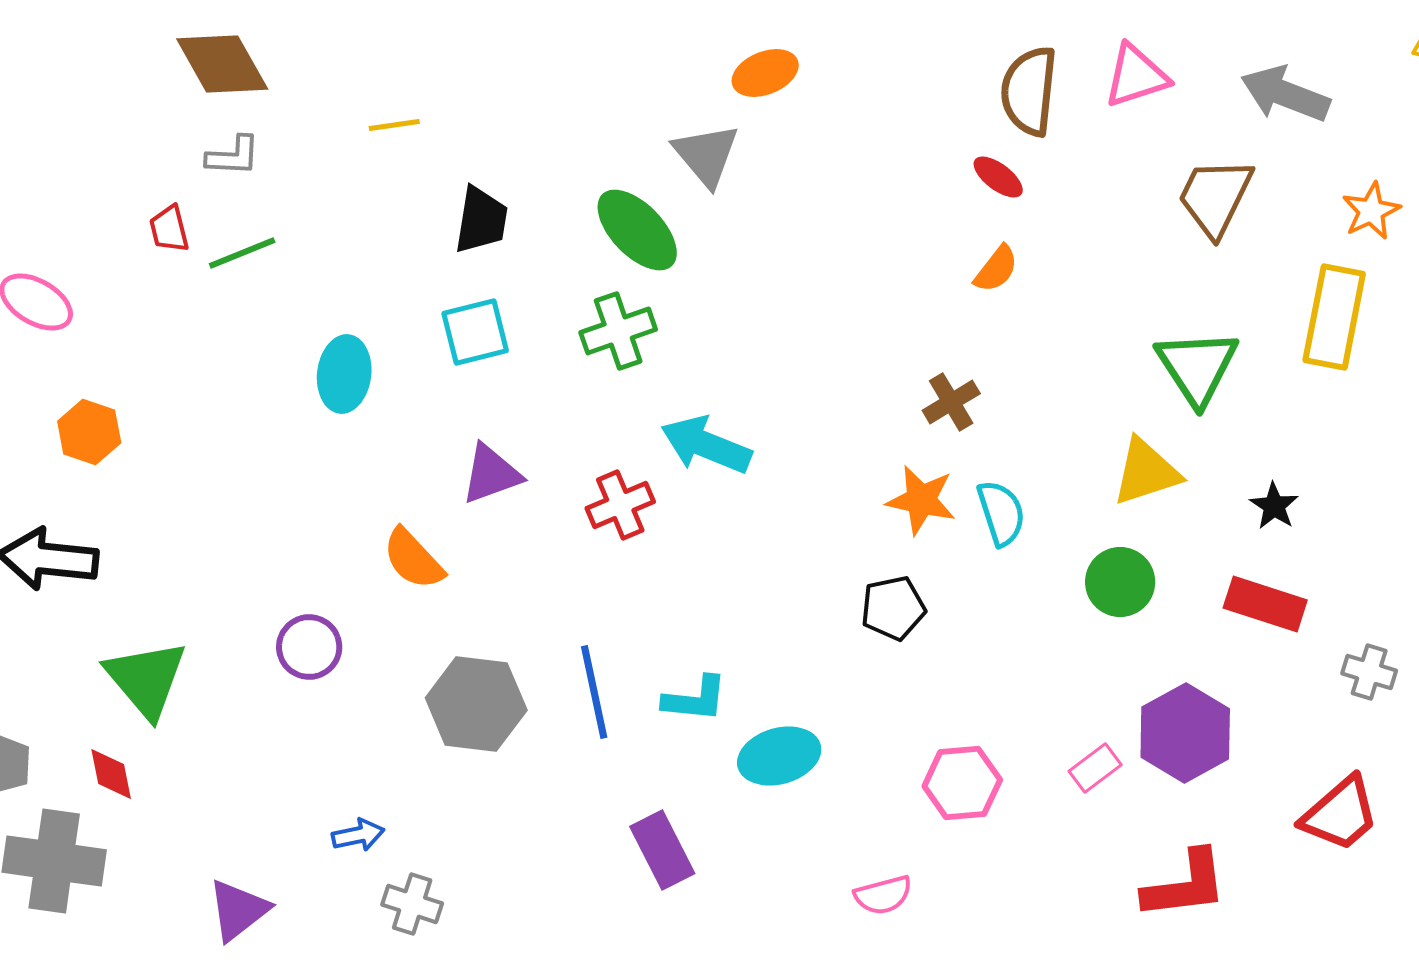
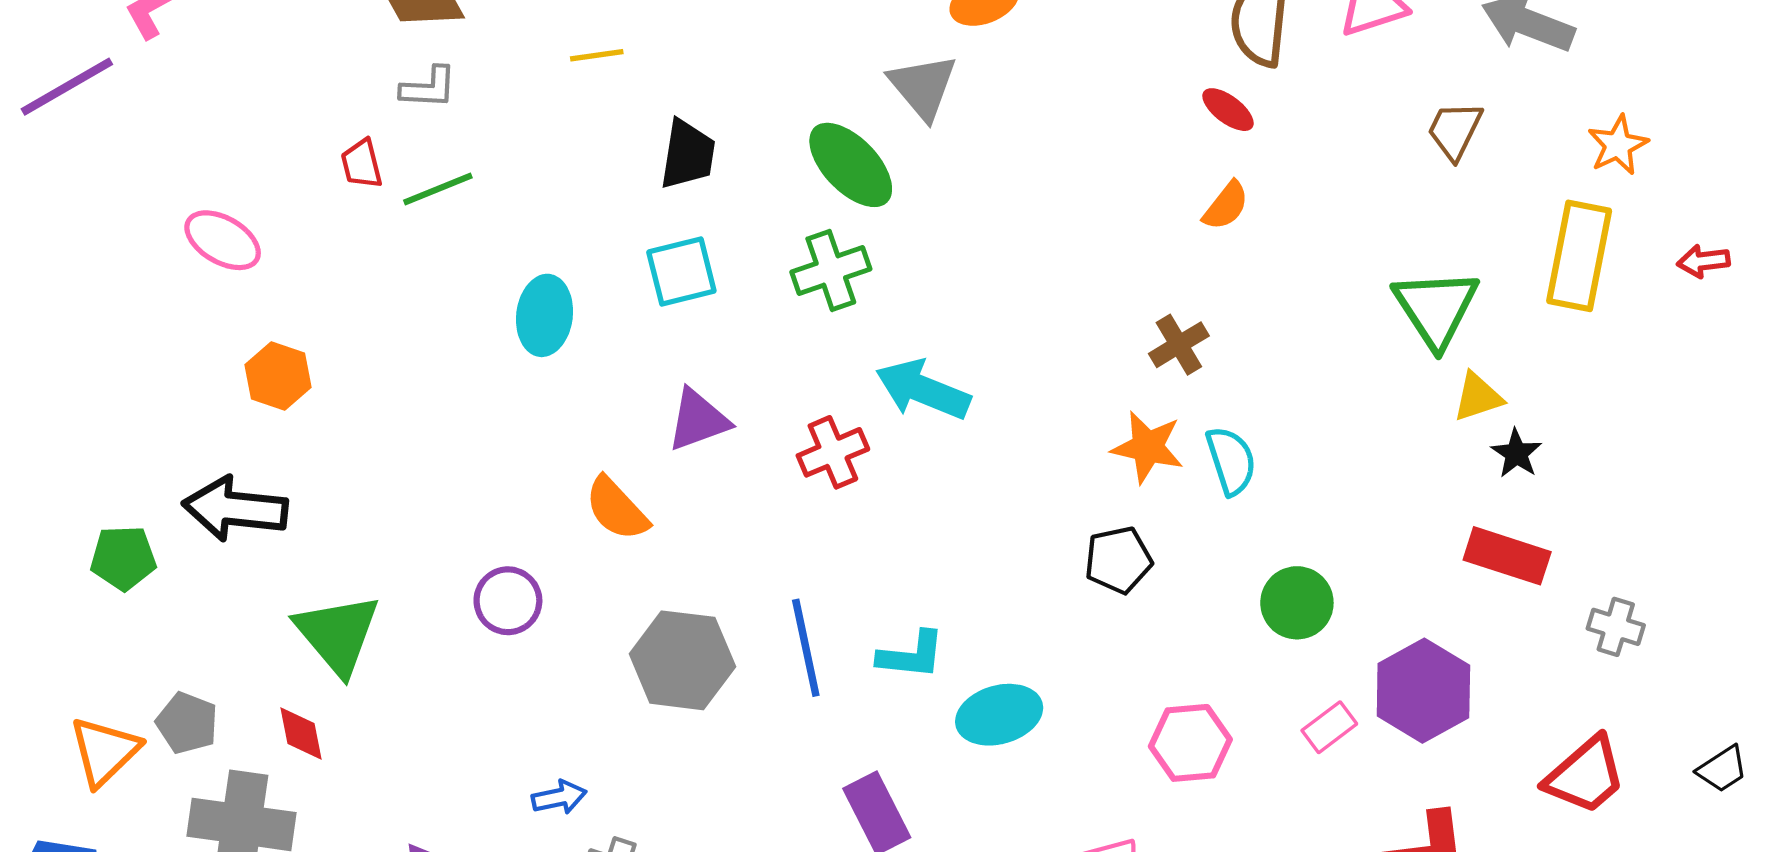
brown trapezoid: (1215, 197) -> (1455, 130), size x0.7
yellow triangle: (1146, 472) -> (1478, 397), moved, size x0.7
green circle: (1120, 582) -> (1297, 603), moved

